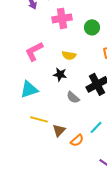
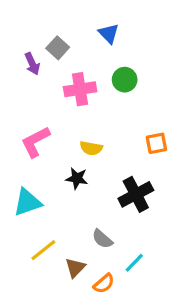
green circle: (92, 27) -> (125, 80), moved
gray semicircle: (73, 97) -> (102, 239), moved
yellow line: (39, 119) -> (43, 250), turned -54

